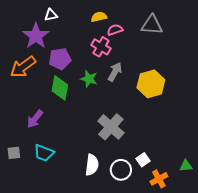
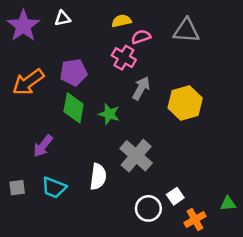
purple star: (36, 36) -> (23, 26), moved
green star: (89, 79) -> (109, 114), moved
white semicircle: (92, 165) -> (98, 177), moved

